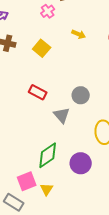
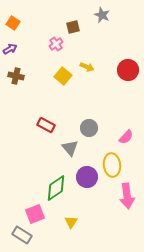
yellow square: (42, 48) -> (63, 76), moved
purple circle: (81, 163) -> (87, 177), moved
yellow triangle: (47, 189) -> (71, 222), moved

